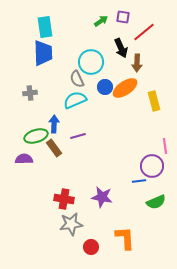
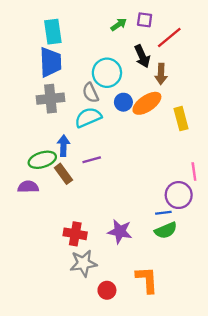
gray cross: (30, 93) -> (51, 99), moved, size x1.6
green semicircle: (156, 202) -> (166, 230), moved

